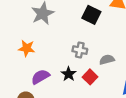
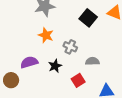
orange star: (27, 48) -> (46, 35), moved
red square: (90, 77) -> (78, 80), moved

